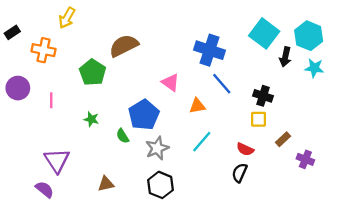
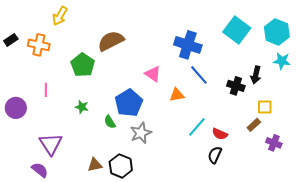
black rectangle: (12, 32) -> (11, 40), moved
black arrow: (285, 57) -> (256, 75), moved
purple circle: (18, 88) -> (16, 108), moved
yellow square: (259, 119) -> (265, 107), moved
cyan line: (202, 142) -> (197, 127), moved
black hexagon: (160, 185) -> (121, 166), moved

